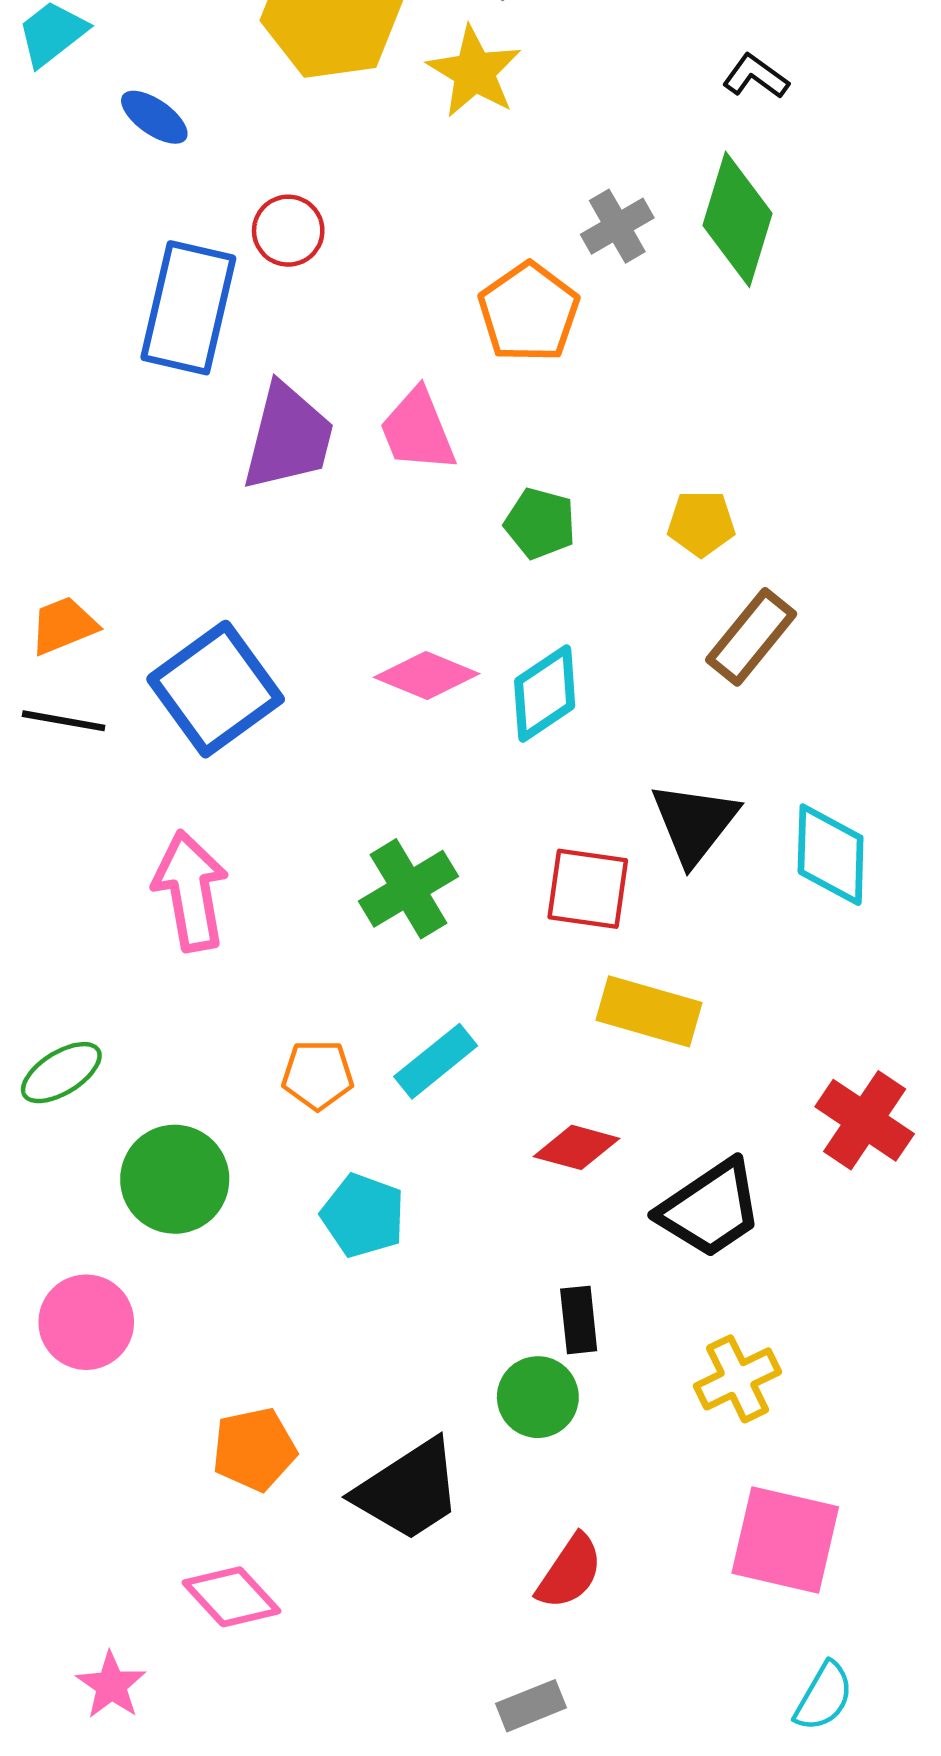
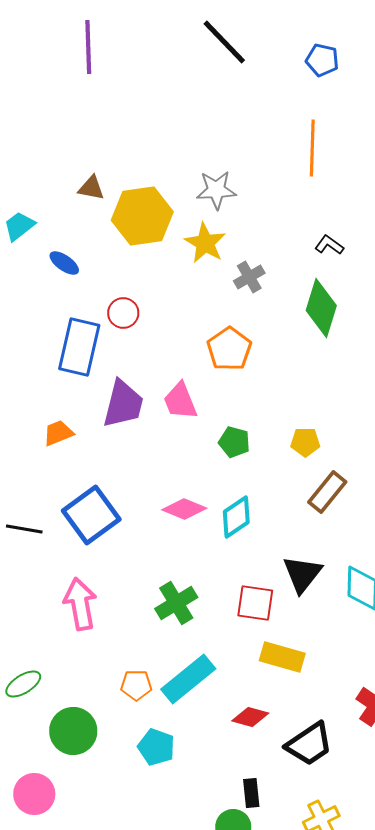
gray cross: (617, 226) -> (249, 277), moved
orange trapezoid: (64, 626) -> (58, 433), moved
cyan rectangle: (436, 1061) -> (188, 679), size x1.5

